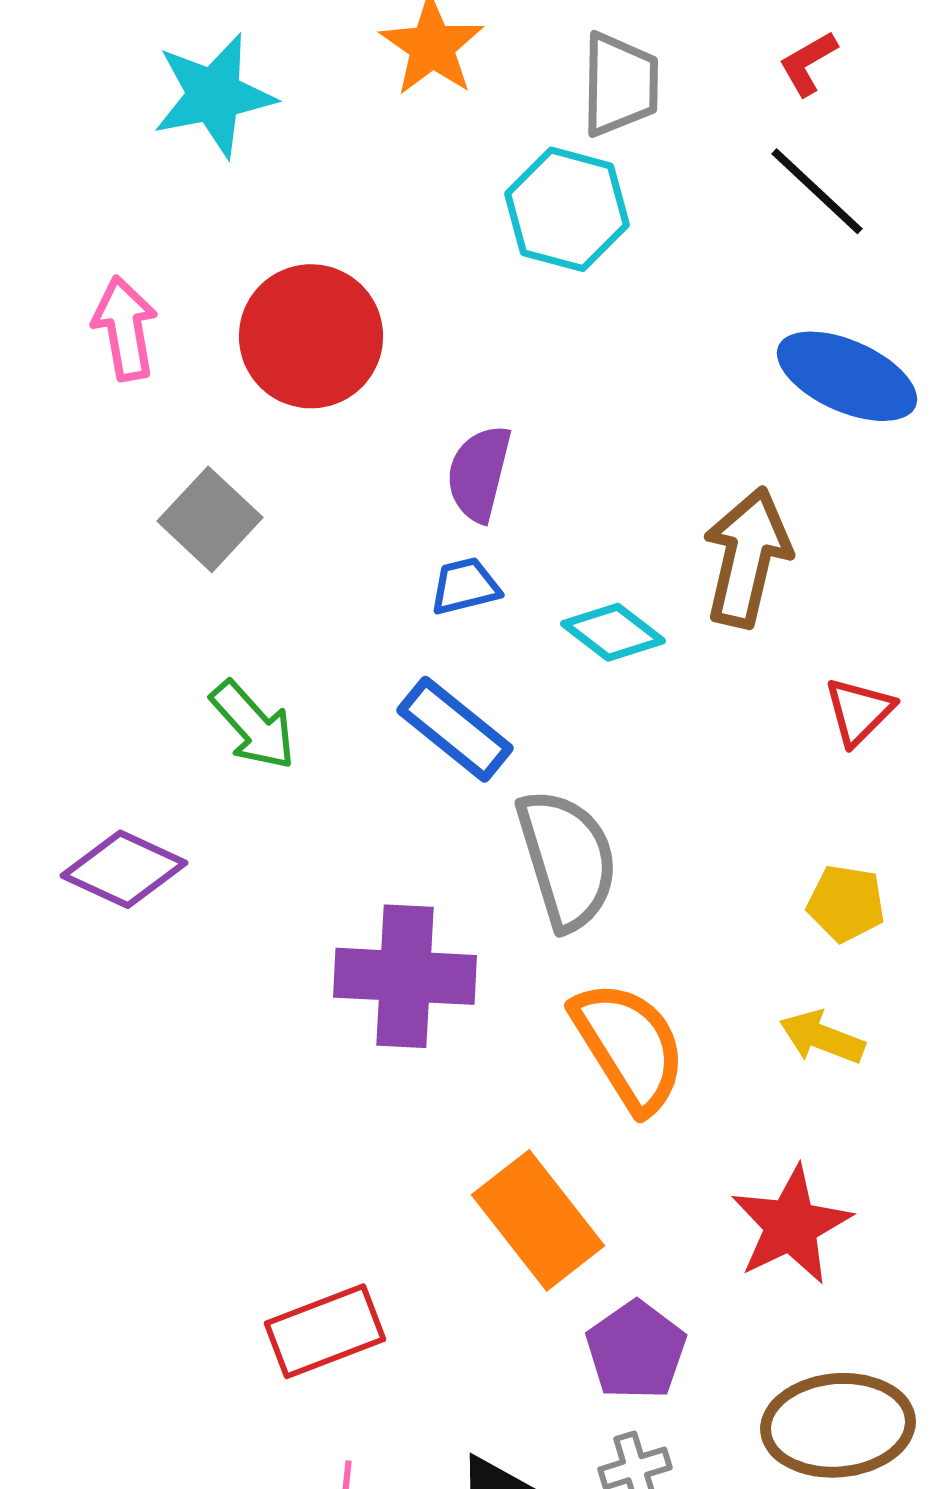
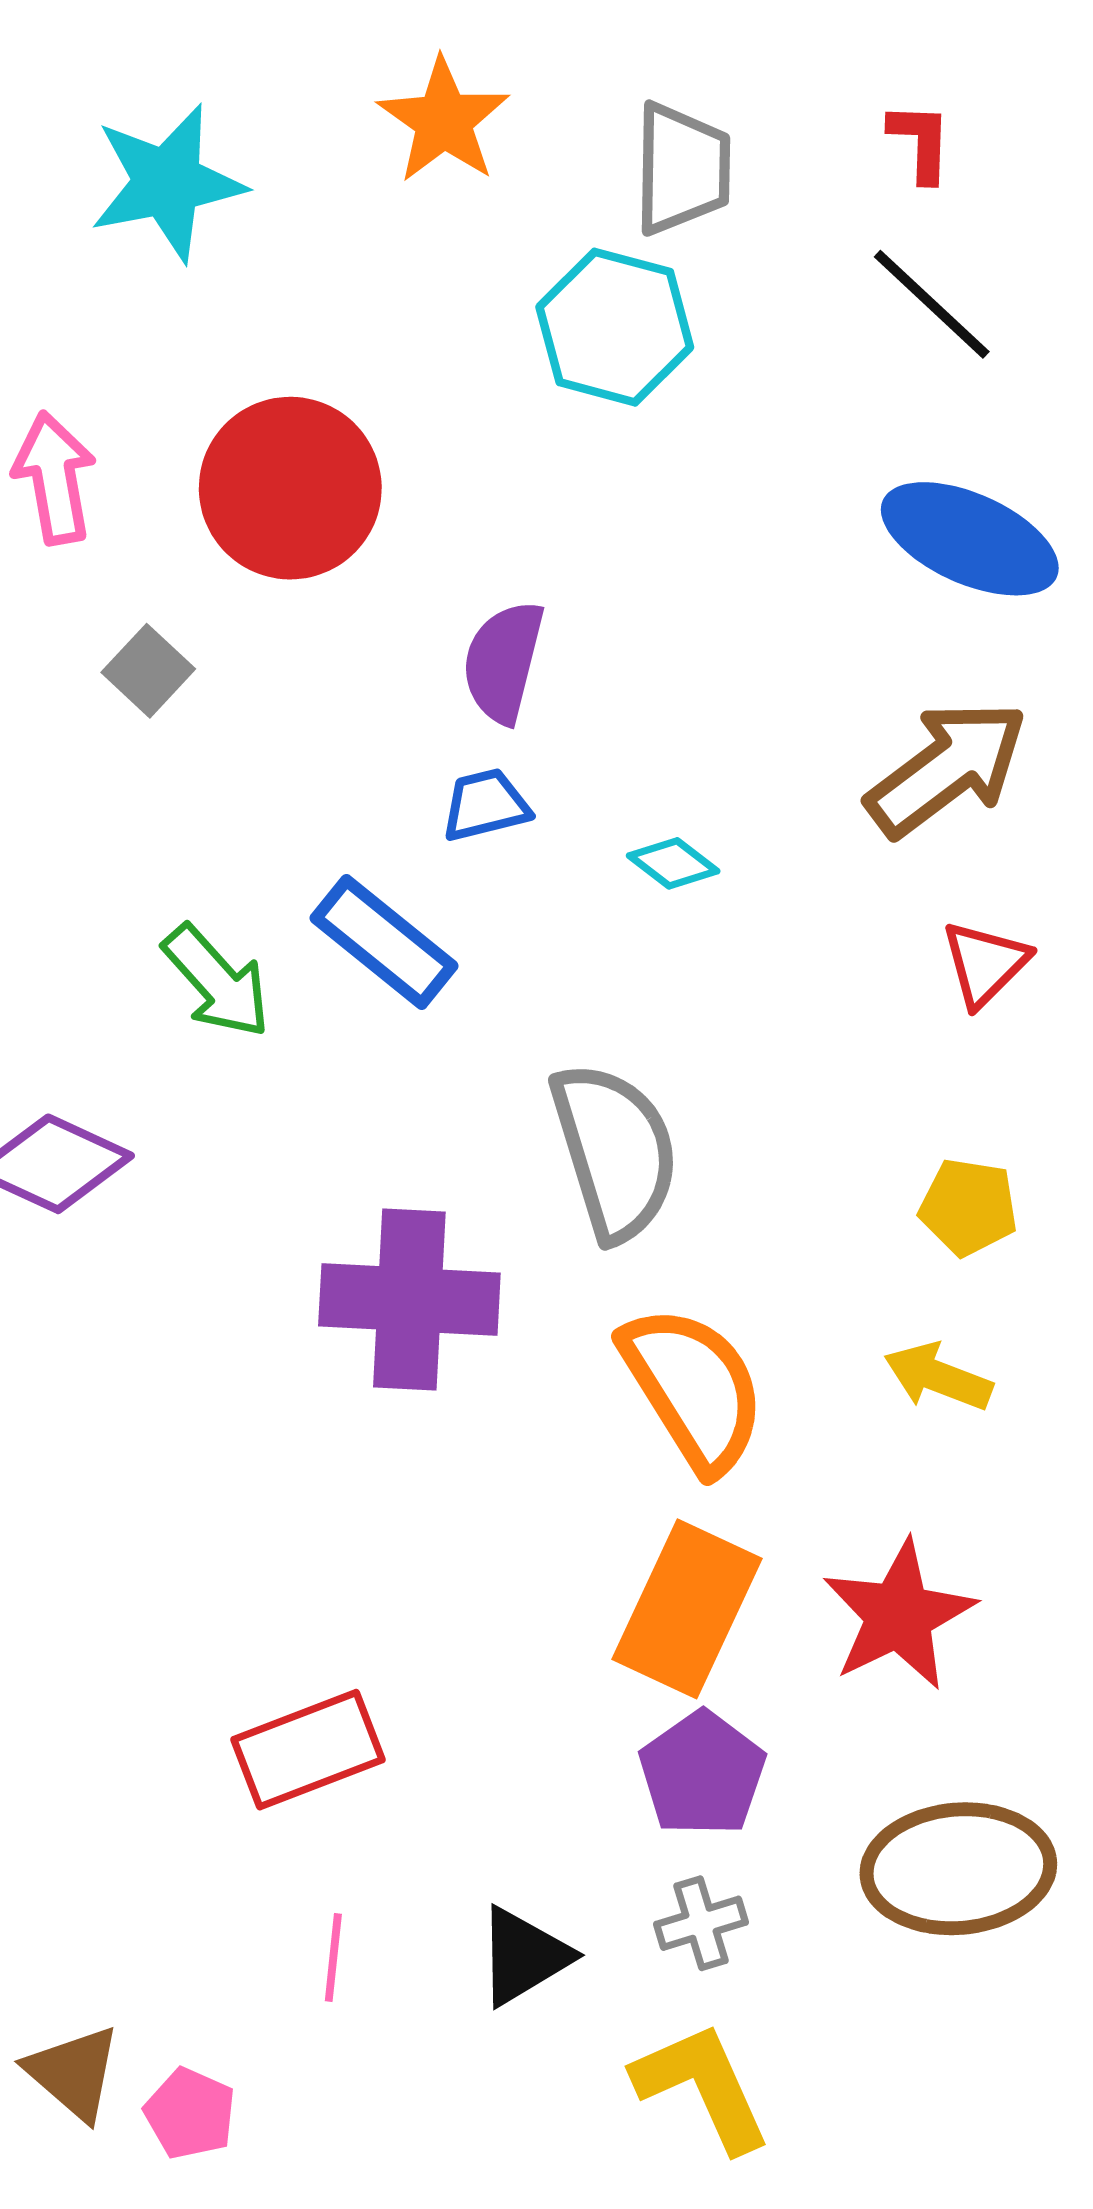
red L-shape: (808, 63) -> (920, 142), turned 122
gray square: (210, 519) -> (148, 671), moved, size x0.7
brown arrow: (747, 557) -> (947, 768), moved, turned 40
cyan diamond: (613, 632) -> (673, 863), size x0.7
blue rectangle: (455, 729) -> (384, 942), moved
orange rectangle: (538, 1220) -> (687, 1609), moved, turned 63

